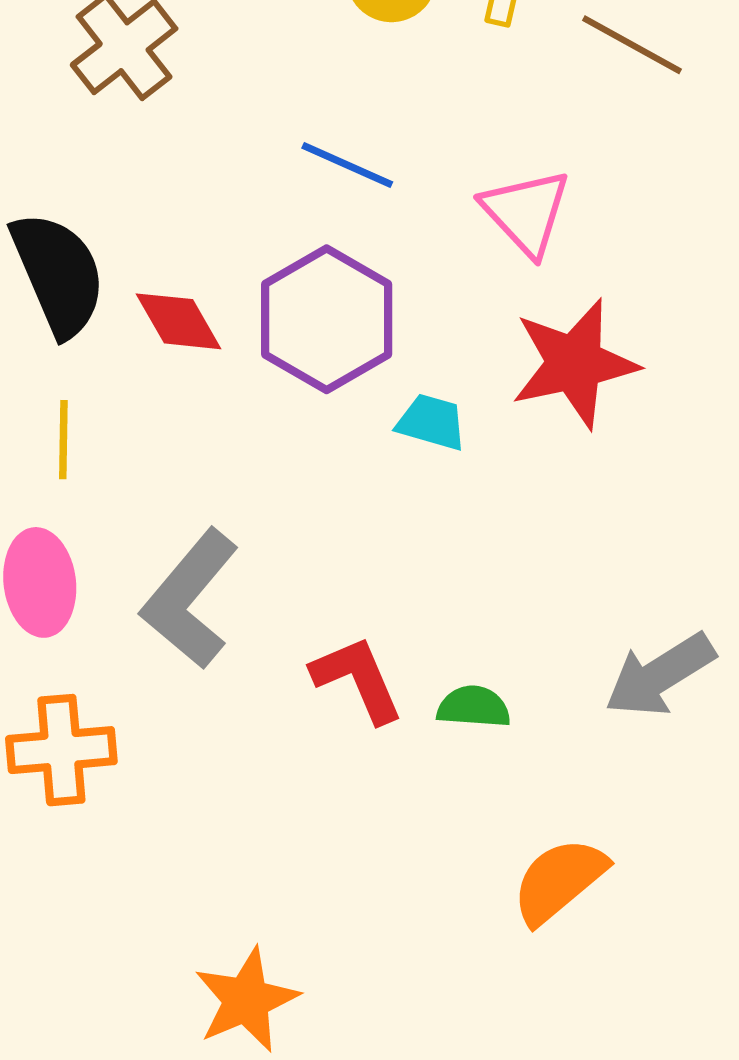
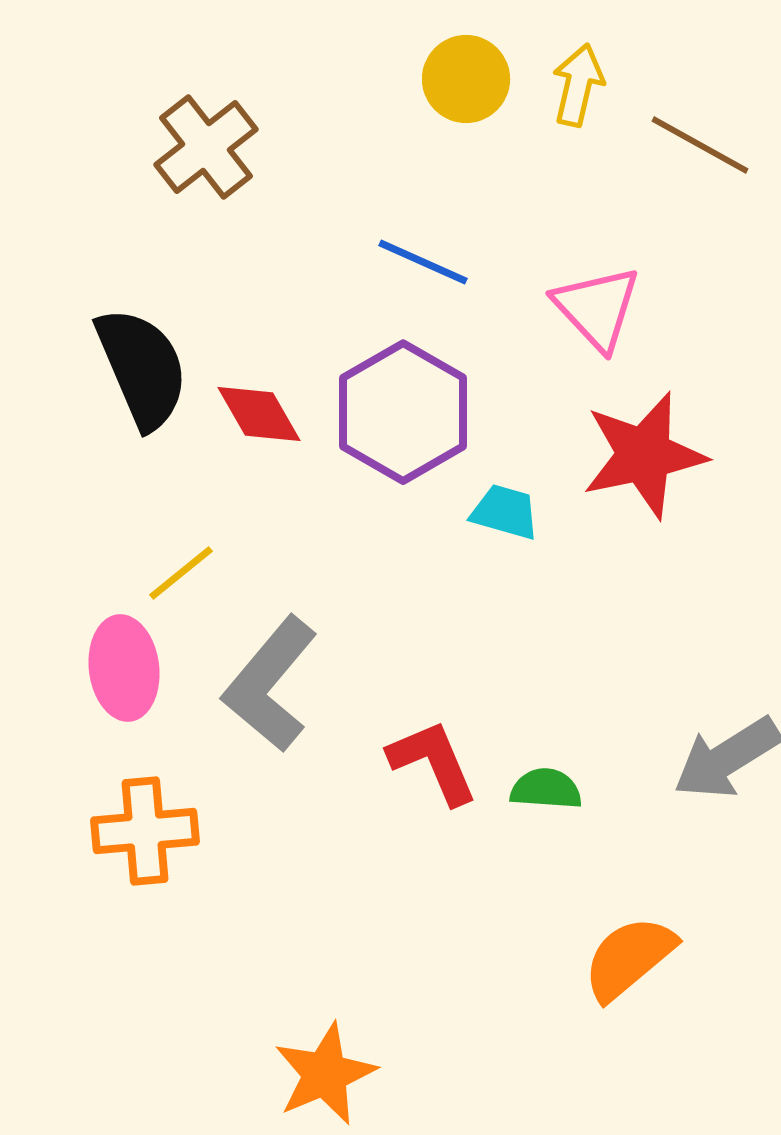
yellow line: (63, 440) -> (181, 573), moved, turned 50

